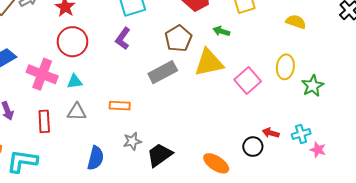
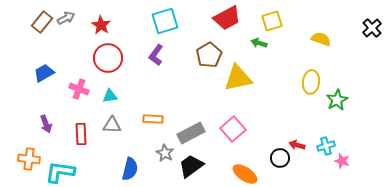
green arrow: (221, 31) -> (259, 43), moved
gray rectangle: (163, 72) -> (191, 133), moved
pink cross: (42, 74) -> (79, 89), size x0.7
pink square: (248, 80) -> (233, 129), moved
gray star: (132, 141) -> (165, 153), turned -30

